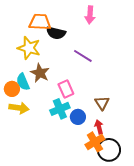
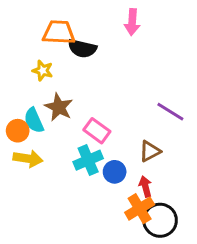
yellow star: (29, 48) -> (43, 70), size x0.6
purple line: (83, 56) -> (170, 112), moved
pink rectangle: (66, 89) -> (97, 131), turned -30
brown triangle: (102, 103) -> (150, 151), turned 35

